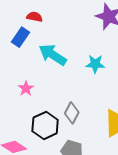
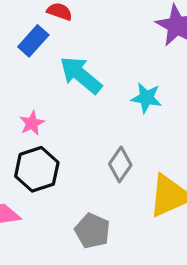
gray diamond: (72, 113) -> (120, 164), moved
black hexagon: (45, 125) -> (37, 169), moved

